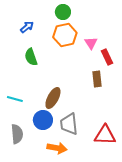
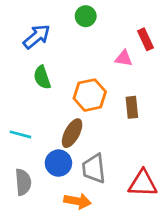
blue arrow: (27, 27) -> (37, 37), size x1.5
orange hexagon: (65, 35) -> (90, 95), moved
pink triangle: (91, 43) -> (124, 58), turned -48
red rectangle: (107, 57) -> (145, 39), moved

